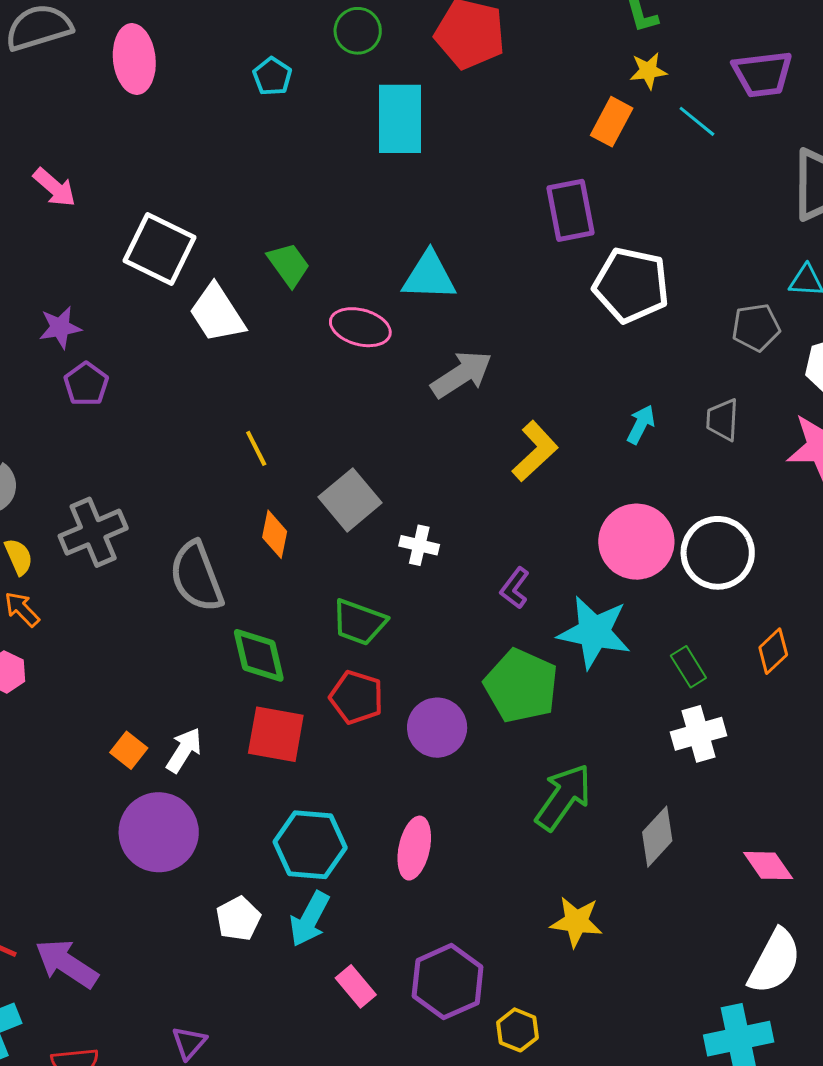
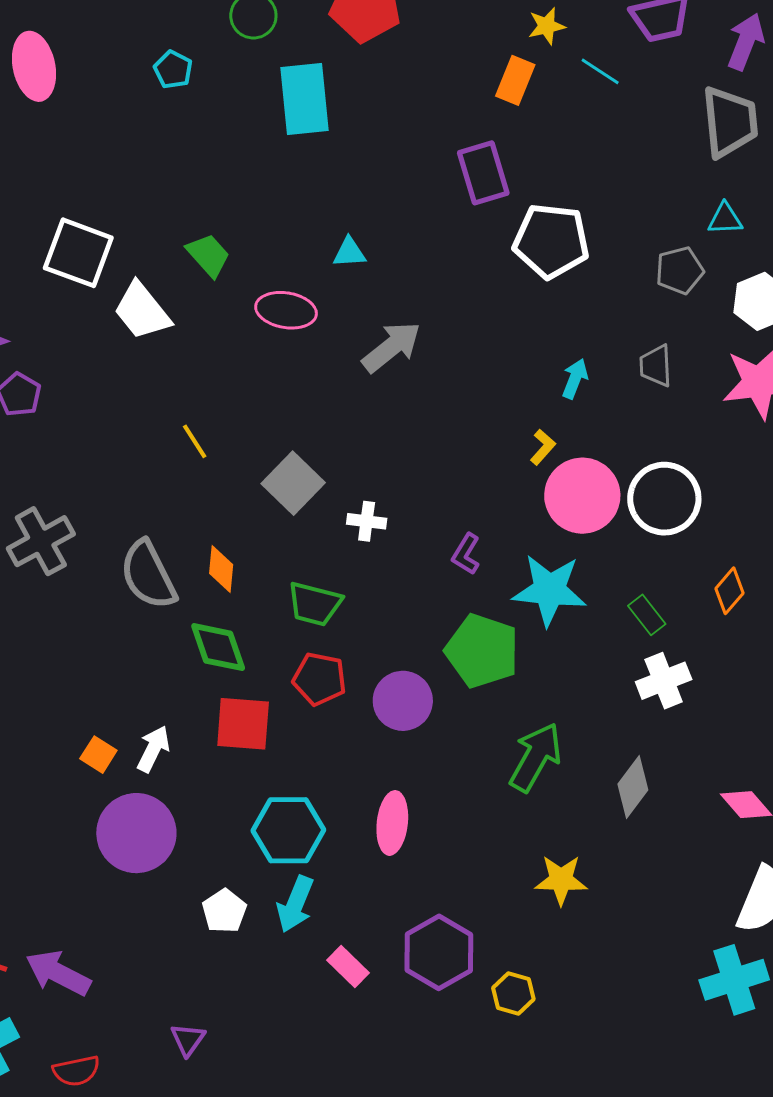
cyan triangle: (429, 276) -> (349, 252), size x0.6
yellow L-shape: (535, 451) -> (543, 447), moved, size x0.6
orange diamond: (275, 534) -> (221, 569), moved

